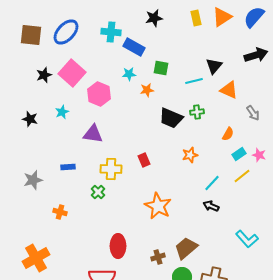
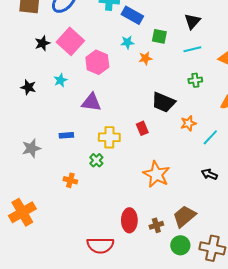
black triangle: (214, 66) -> (192, 21), moved
black trapezoid: (171, 118) -> (163, 102), moved
cyan line: (212, 183) -> (210, 137), moved
orange cross: (60, 212) -> (70, 180), moved
red ellipse: (118, 246) -> (129, 220), moved
orange cross: (36, 258) -> (22, 212), moved

